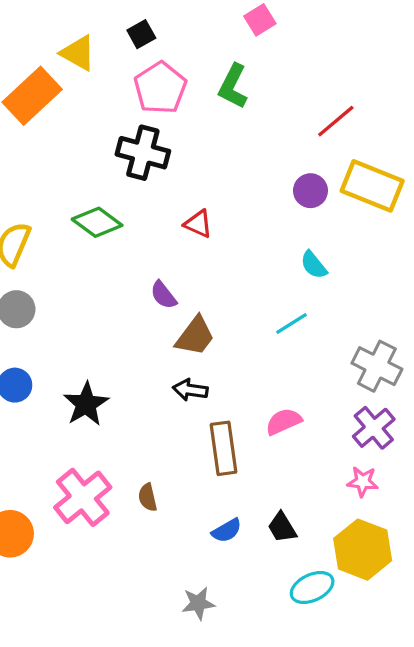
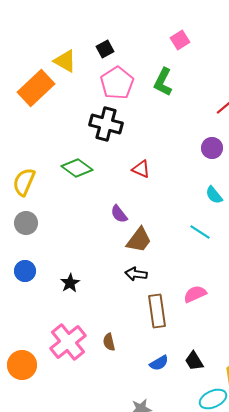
cyan line: (292, 323) -> (200, 232), turned 65
black star: (86, 404) -> (70, 283), size x0.7

